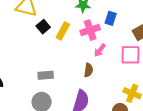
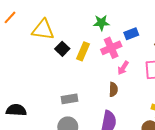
blue rectangle: (111, 18) -> (131, 34), turned 56

